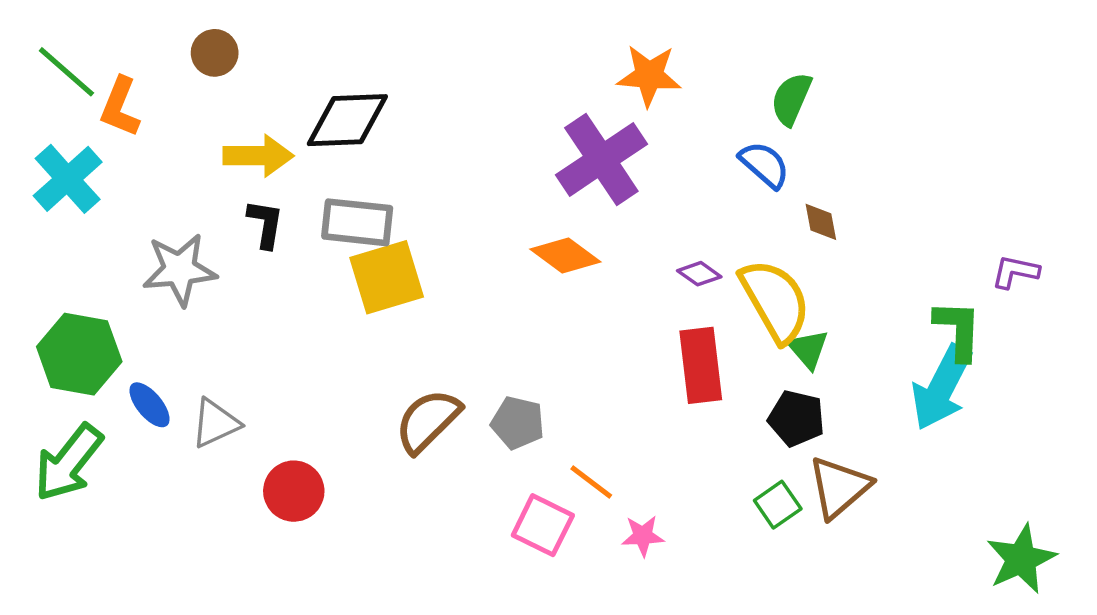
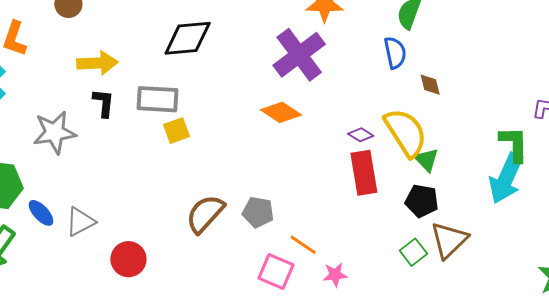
black diamond: (347, 120) -> (188, 38), moved
blue semicircle: (764, 165) -> (395, 53), turned 40
purple diamond: (699, 274) -> (361, 135), moved
yellow square: (387, 277) -> (176, 131), size x0.6

